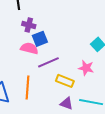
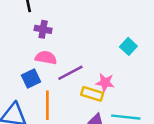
blue square: (40, 39) -> (31, 79), moved
pink star: (86, 68) -> (105, 83), moved

